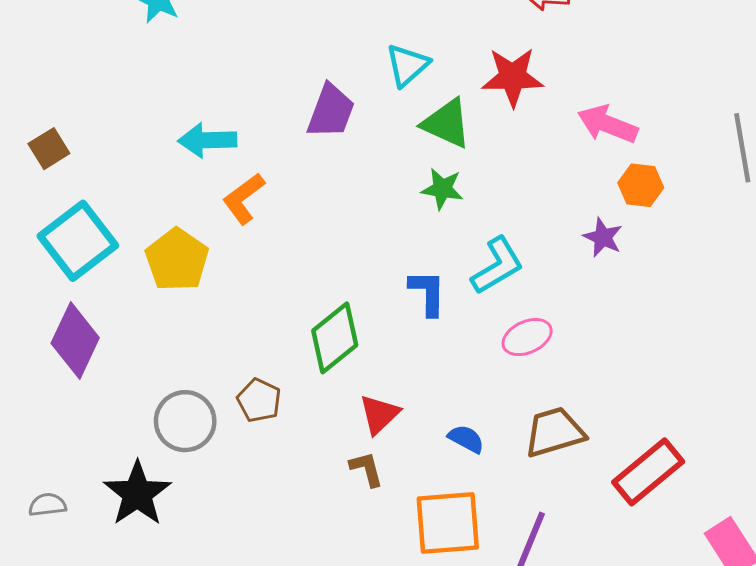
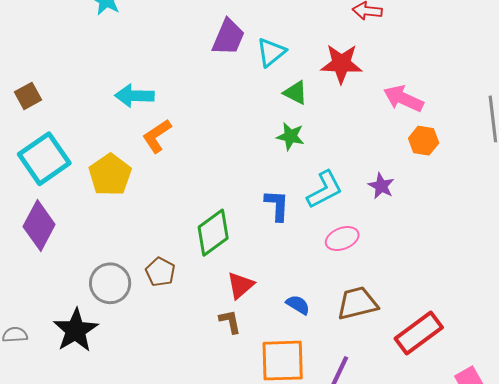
purple trapezoid: (331, 111) -> (228, 37), moved
green triangle: (447, 123) -> (295, 93), size x0.7
purple star: (603, 237) -> (381, 186), moved

